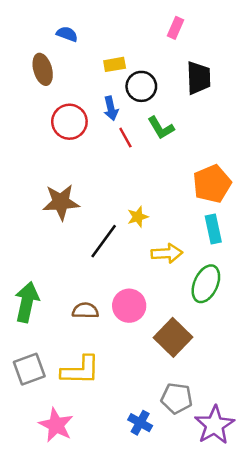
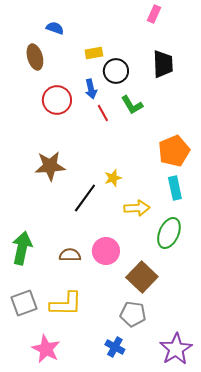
pink rectangle: (175, 28) -> (154, 14), moved
gray pentagon: (177, 398) -> (133, 314), moved

